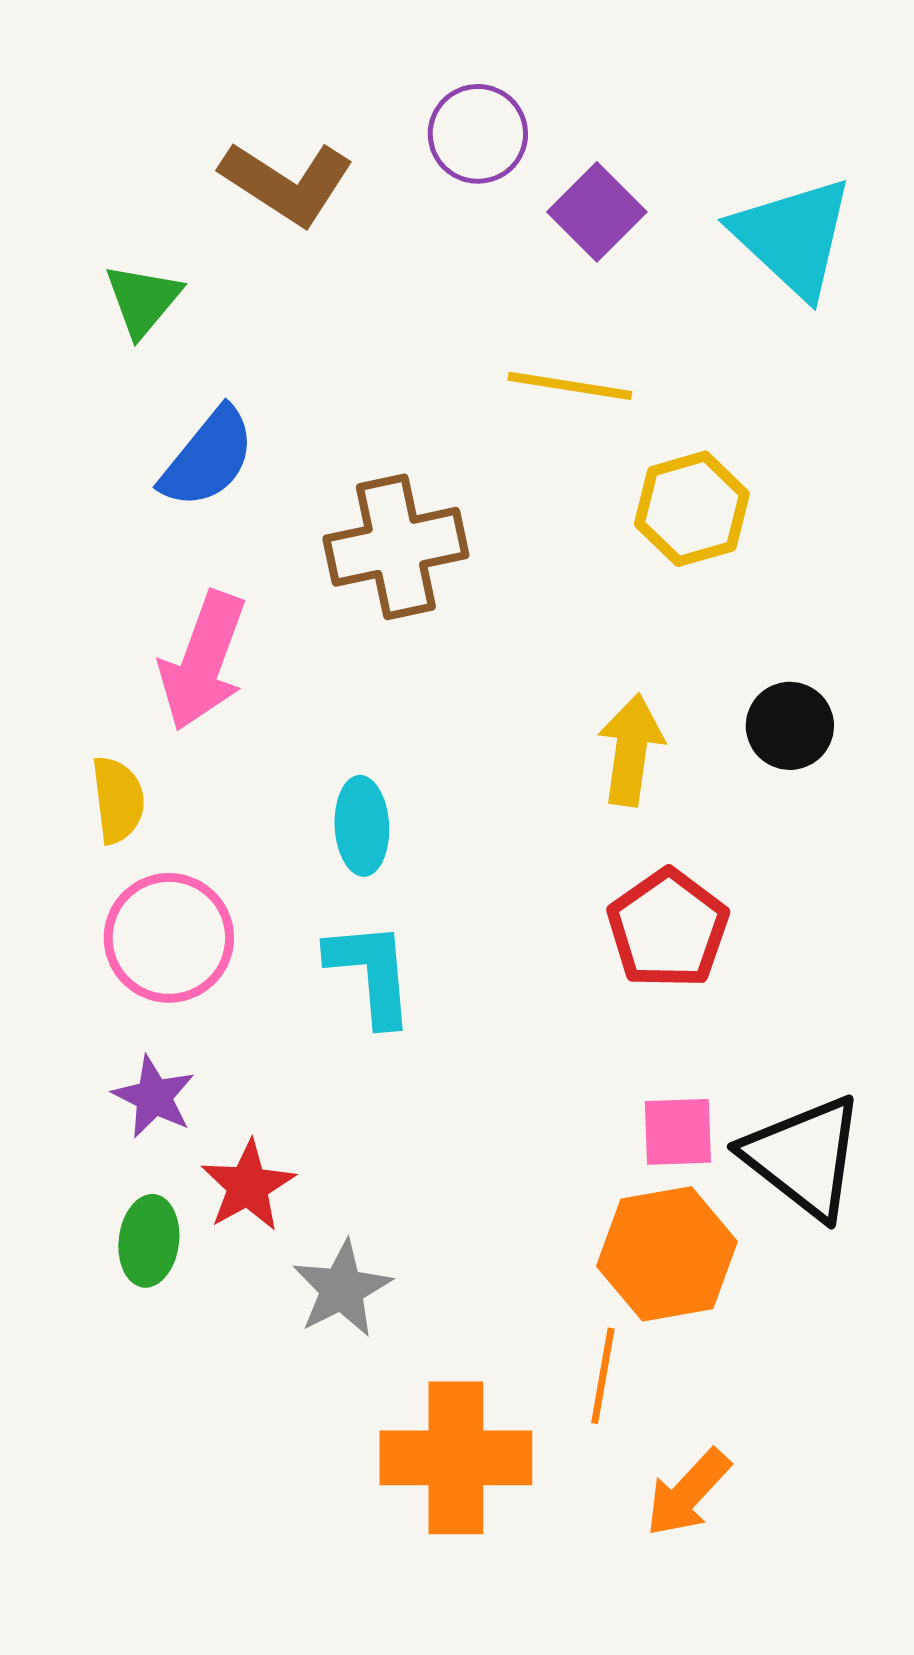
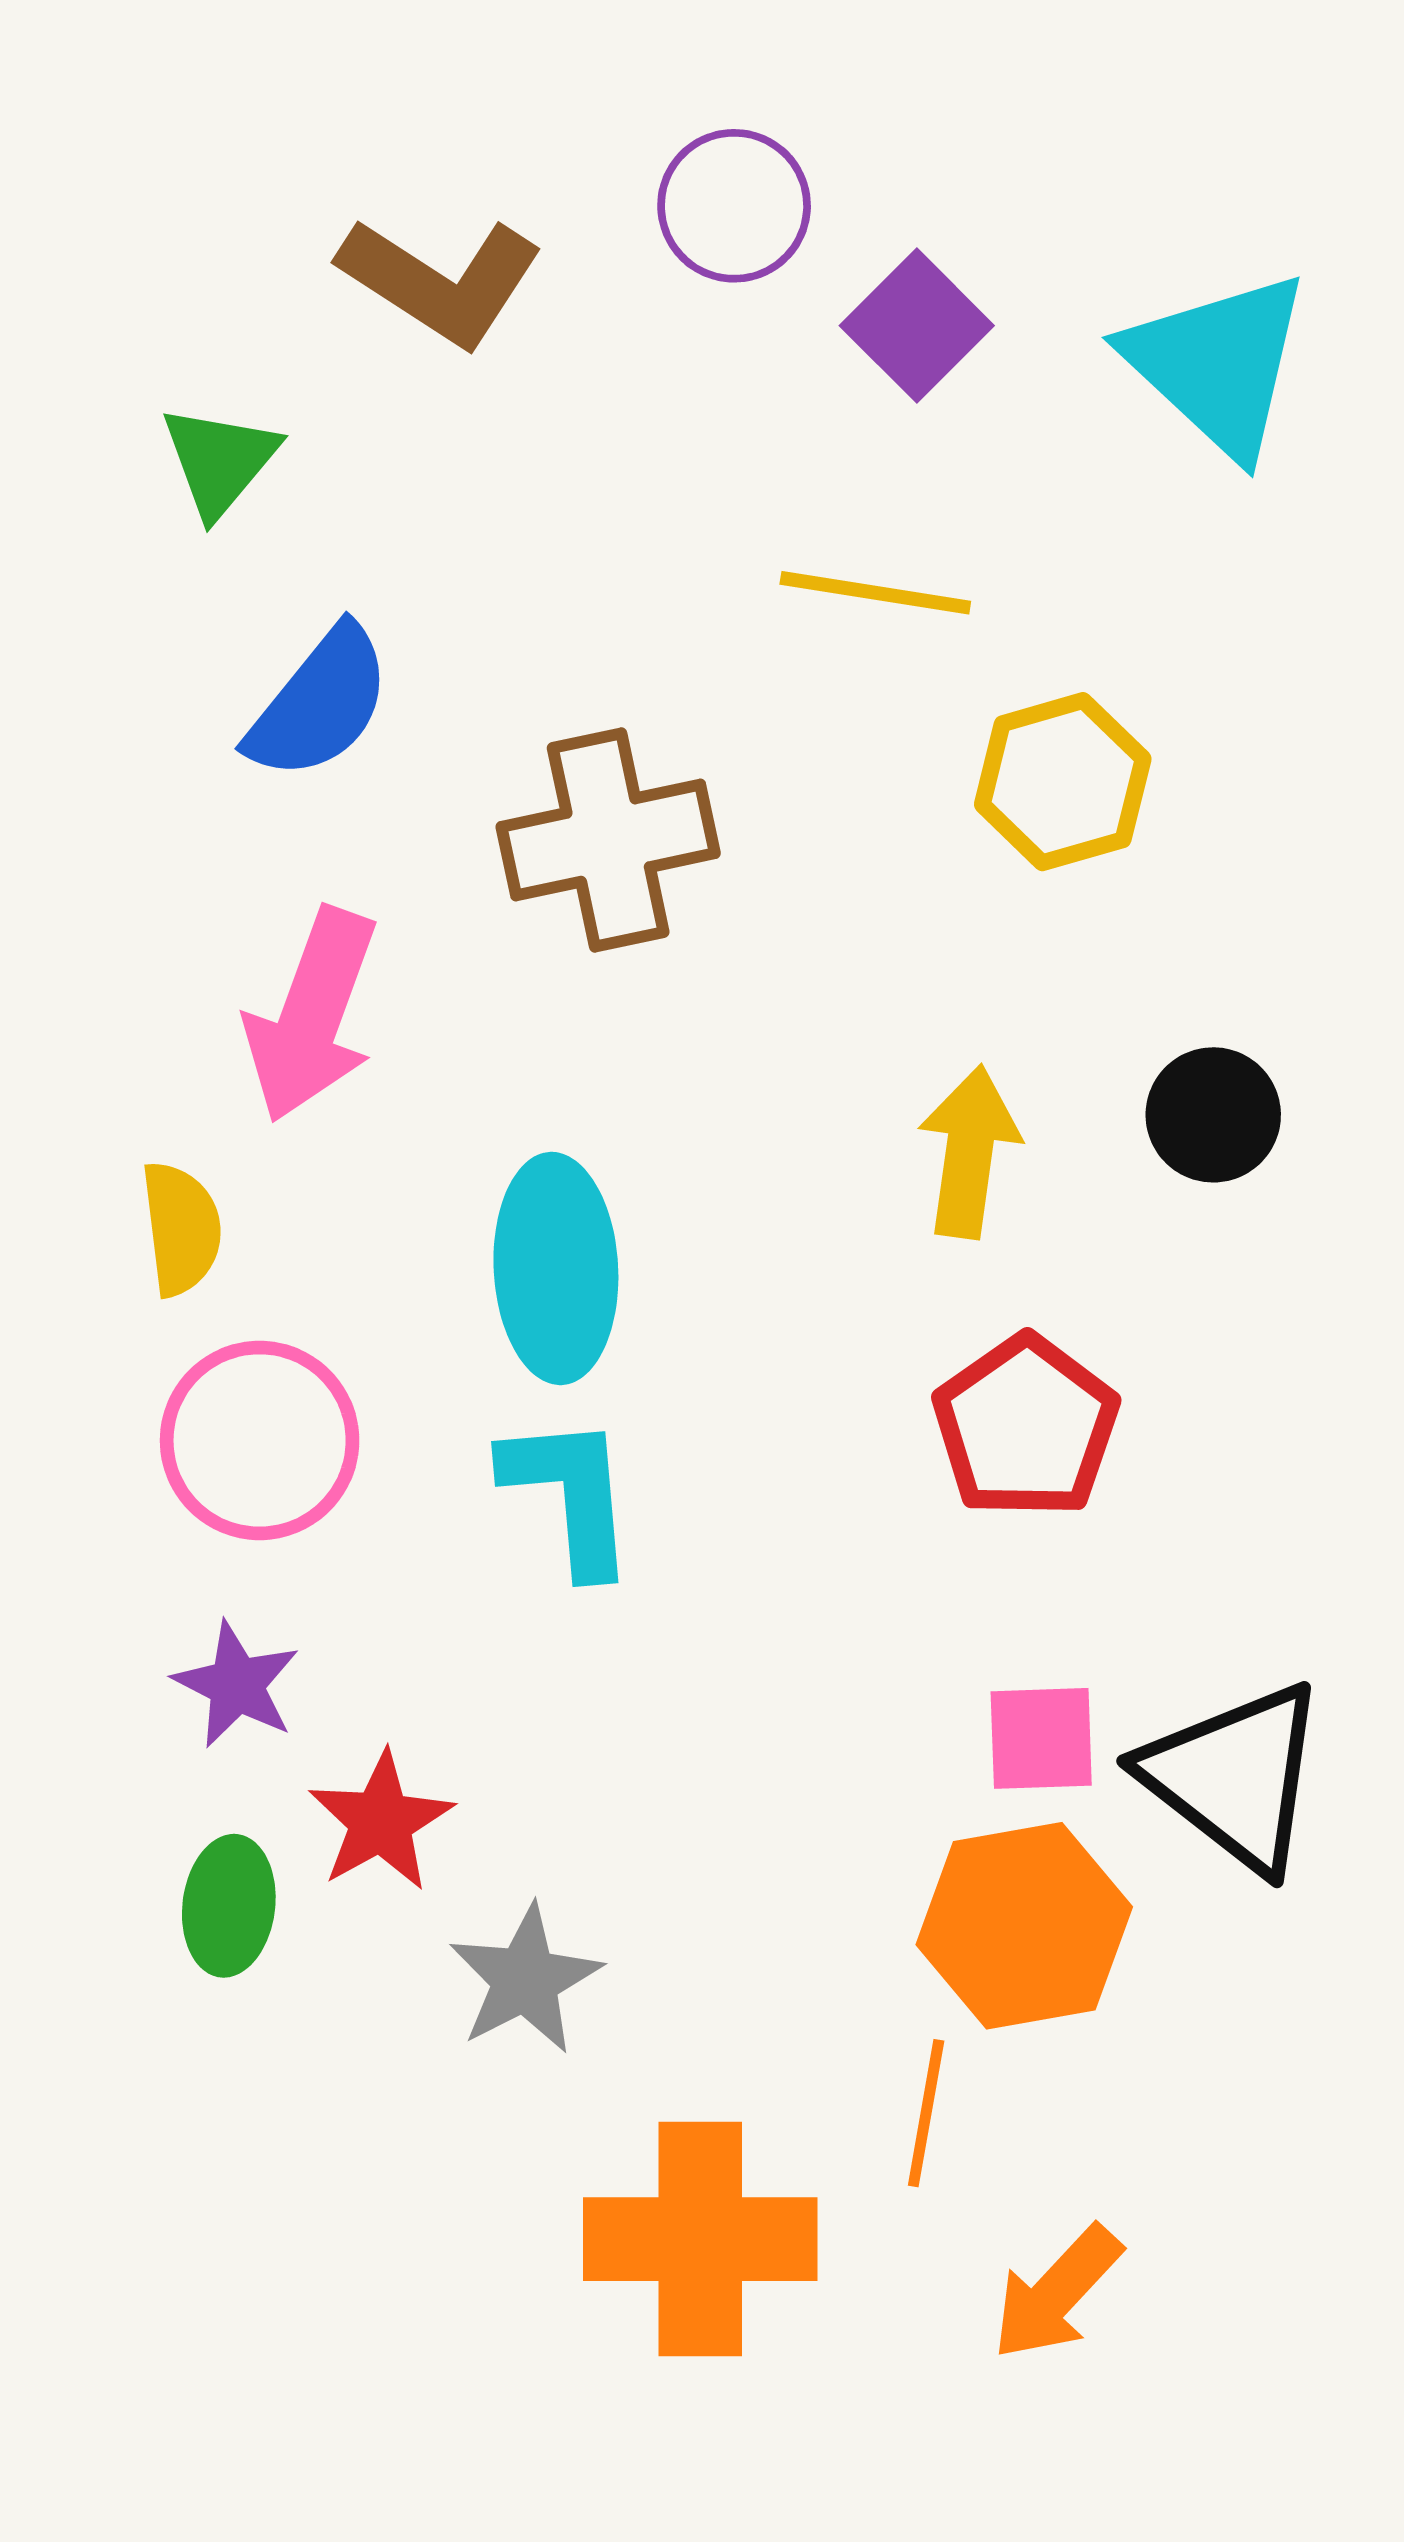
cyan ellipse: (362, 826) -> (556, 1268), size x1.5

